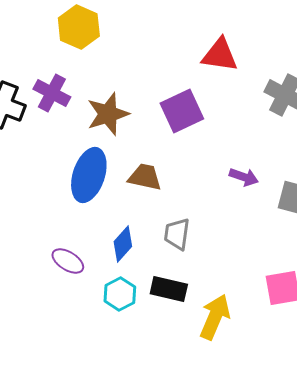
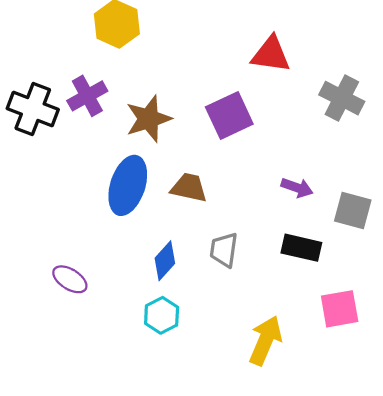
purple cross: (52, 93) -> (87, 96), turned 33
purple ellipse: (68, 261) -> (70, 279), moved
black rectangle: (169, 289) -> (301, 248), moved

